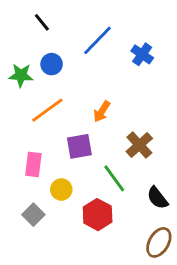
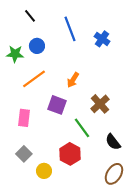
blue line: (98, 40) -> (70, 29), turned -65
purple square: (79, 146) -> (57, 105), turned 30
yellow circle: (61, 190) -> (44, 171), moved

